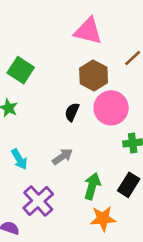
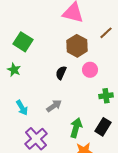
pink circle: (111, 108) -> (90, 70), size x0.6

